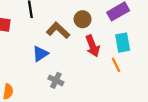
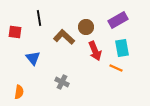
blue triangle: (40, 54) -> (33, 58), moved, turned -35
orange line: (116, 65) -> (116, 68), turned -40

